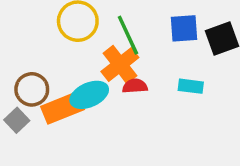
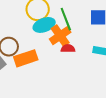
cyan ellipse: (89, 95) -> (44, 25), moved

